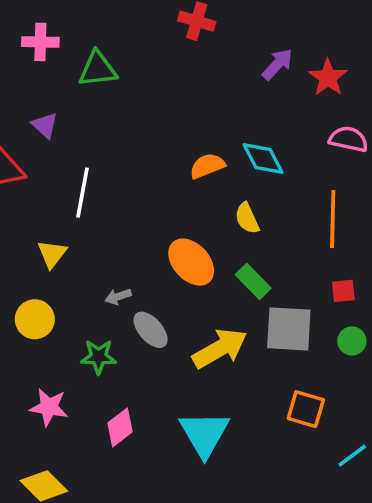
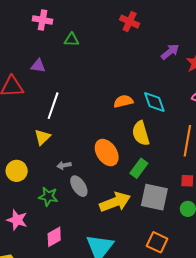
green triangle: (98, 69) -> (72, 40), size x0.7
purple triangle: (45, 125) -> (38, 66), turned -42
yellow semicircle: (247, 218) -> (141, 133), size x1.4
yellow triangle: (52, 254) -> (42, 137), moved
green rectangle: (253, 281) -> (139, 168), turned 72

